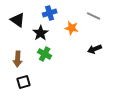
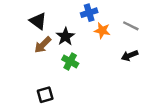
blue cross: (50, 13) -> (89, 13), moved
gray line: (94, 16) -> (131, 26), moved
brown arrow: (18, 59) -> (43, 45), moved, turned 42

